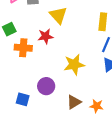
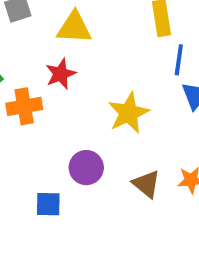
yellow triangle: (58, 15) -> (74, 28), turned -30
brown triangle: (74, 102) -> (146, 184), turned -35

